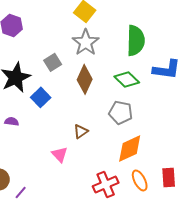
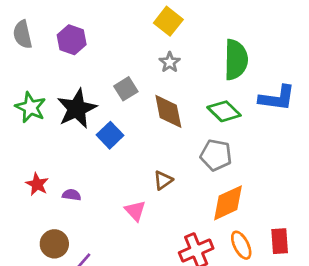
gray star: (86, 42) -> (170, 62), size x0.6
brown diamond: (85, 79) -> (168, 111), turned -36
purple semicircle: (12, 121) -> (72, 195), moved

